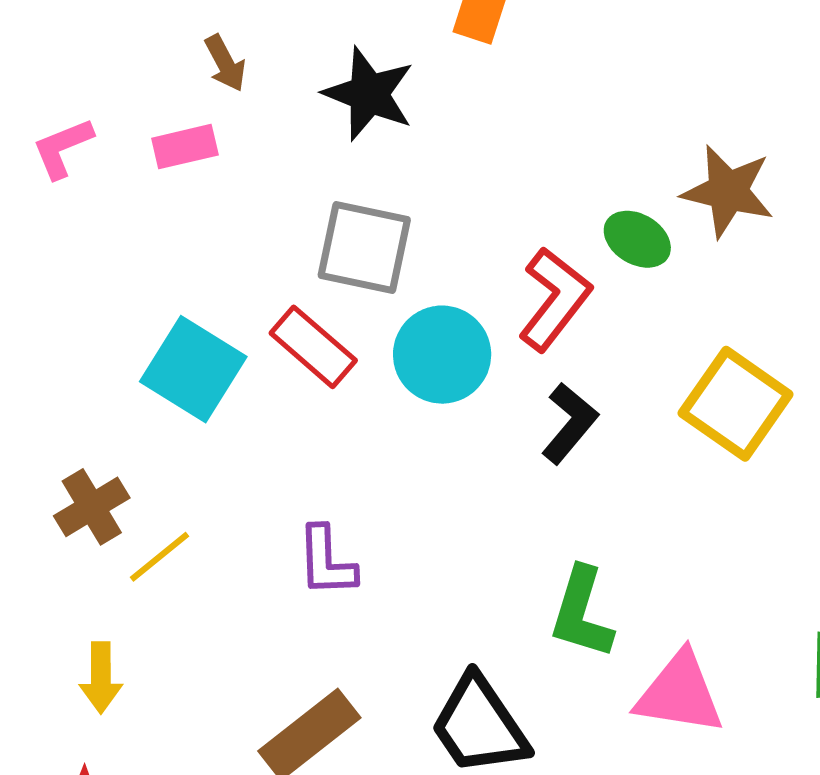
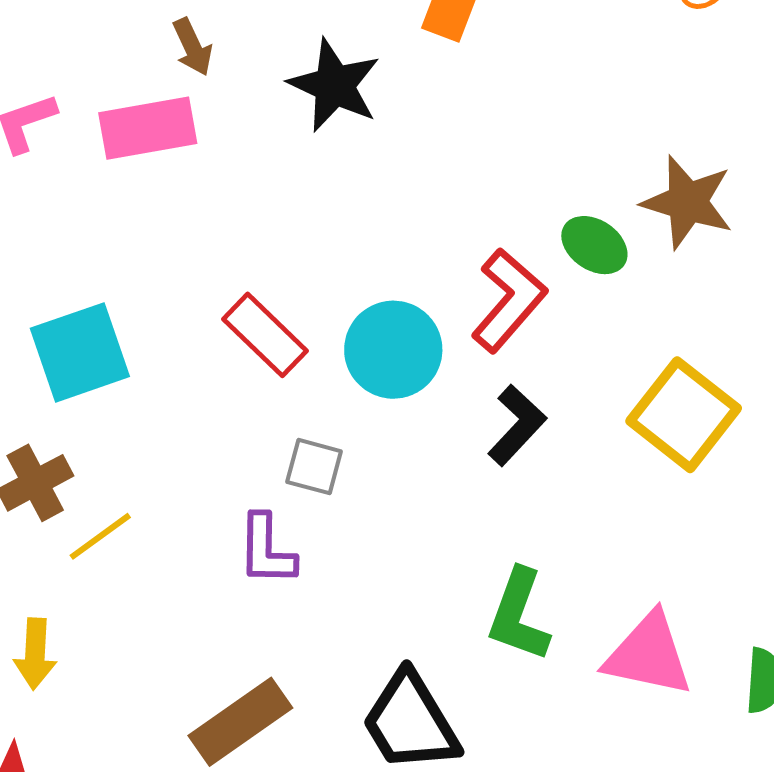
pink rectangle: (185, 147) -> (148, 128), size x1.5
gray square: (364, 248) -> (314, 467), moved, size x0.6
cyan square: (193, 369) -> (80, 352), moved, turned 36
pink triangle: (680, 693) -> (649, 655), moved

